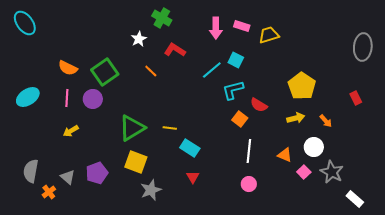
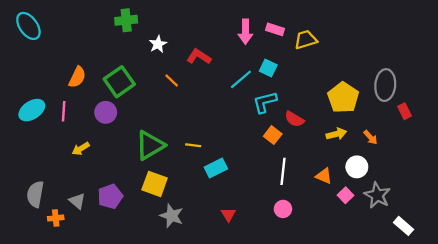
green cross: (162, 18) -> (126, 20), moved, turned -36
gray ellipse: (363, 47) -> (385, 85), moved
orange semicircle: (68, 68) -> (77, 77), turned -90
pink line: (67, 98) -> (64, 111), moved
cyan rectangle: (190, 148) -> (216, 168), turned -60
red triangle: (193, 177) -> (228, 215), moved
gray star: (151, 190) -> (172, 216), turned -30
orange cross: (49, 192) -> (56, 218), turned 32

